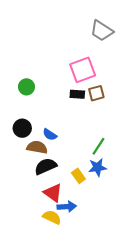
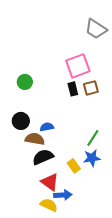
black rectangle: (77, 94) -> (73, 89), turned 72
blue semicircle: (50, 135) -> (47, 127), turned 136

